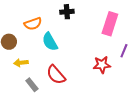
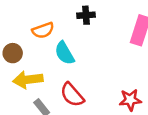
yellow arrow: (21, 63) -> (28, 80), size x1.6
red star: (102, 65) -> (130, 100), moved

